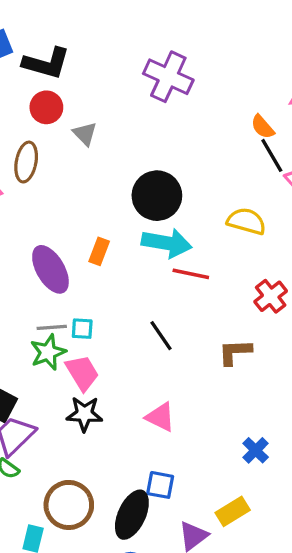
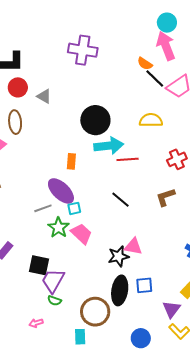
purple ellipse: (50, 269) -> (61, 191), moved
red cross: (271, 296) -> (177, 159), turned 30
gray line: (52, 327) -> (43, 208), moved
black star: (84, 414) -> (118, 256), moved
black ellipse: (132, 515) -> (120, 290), moved

